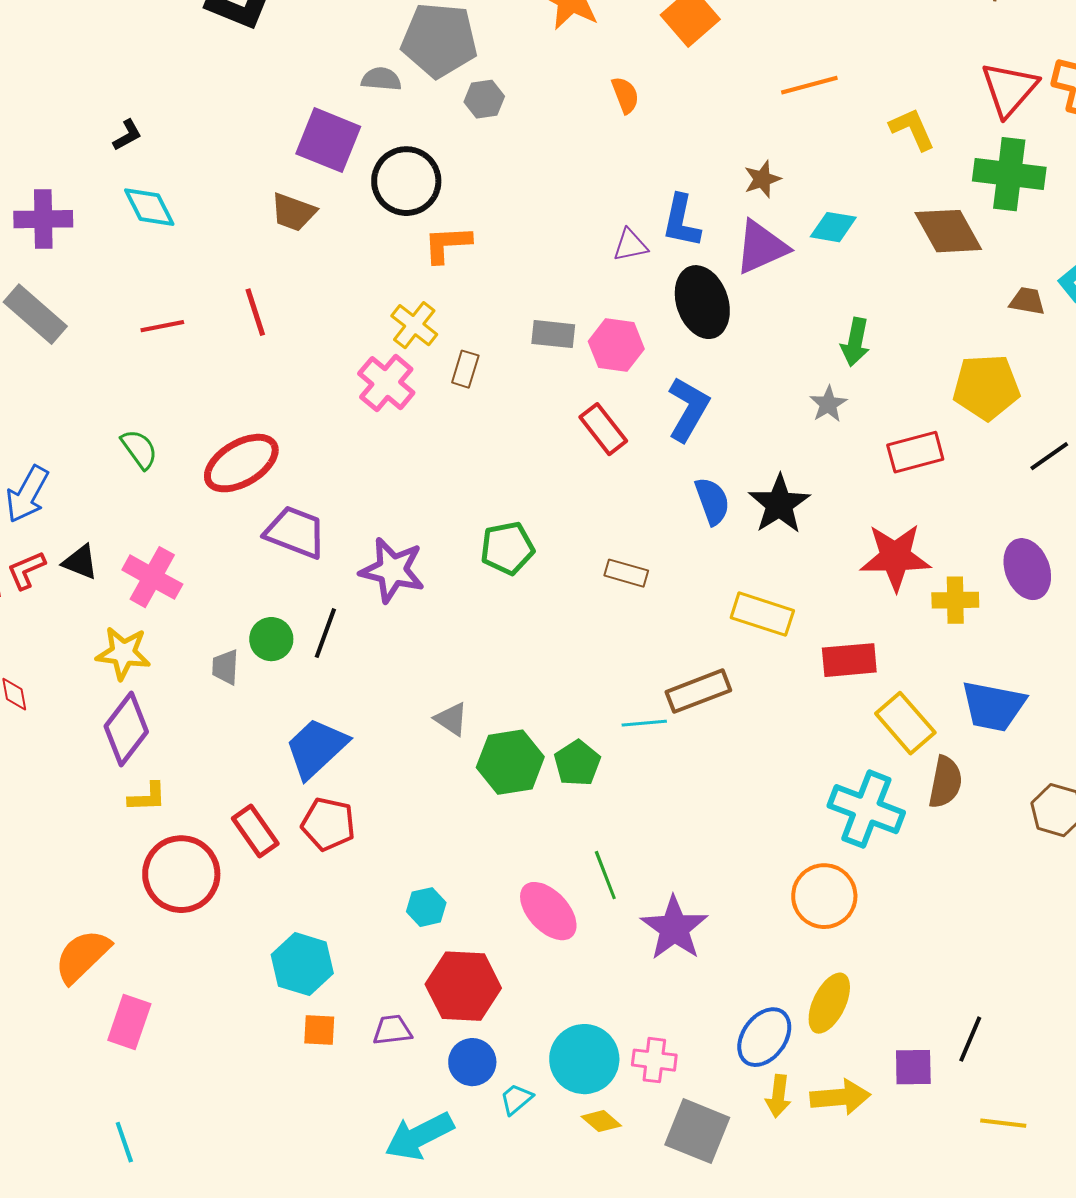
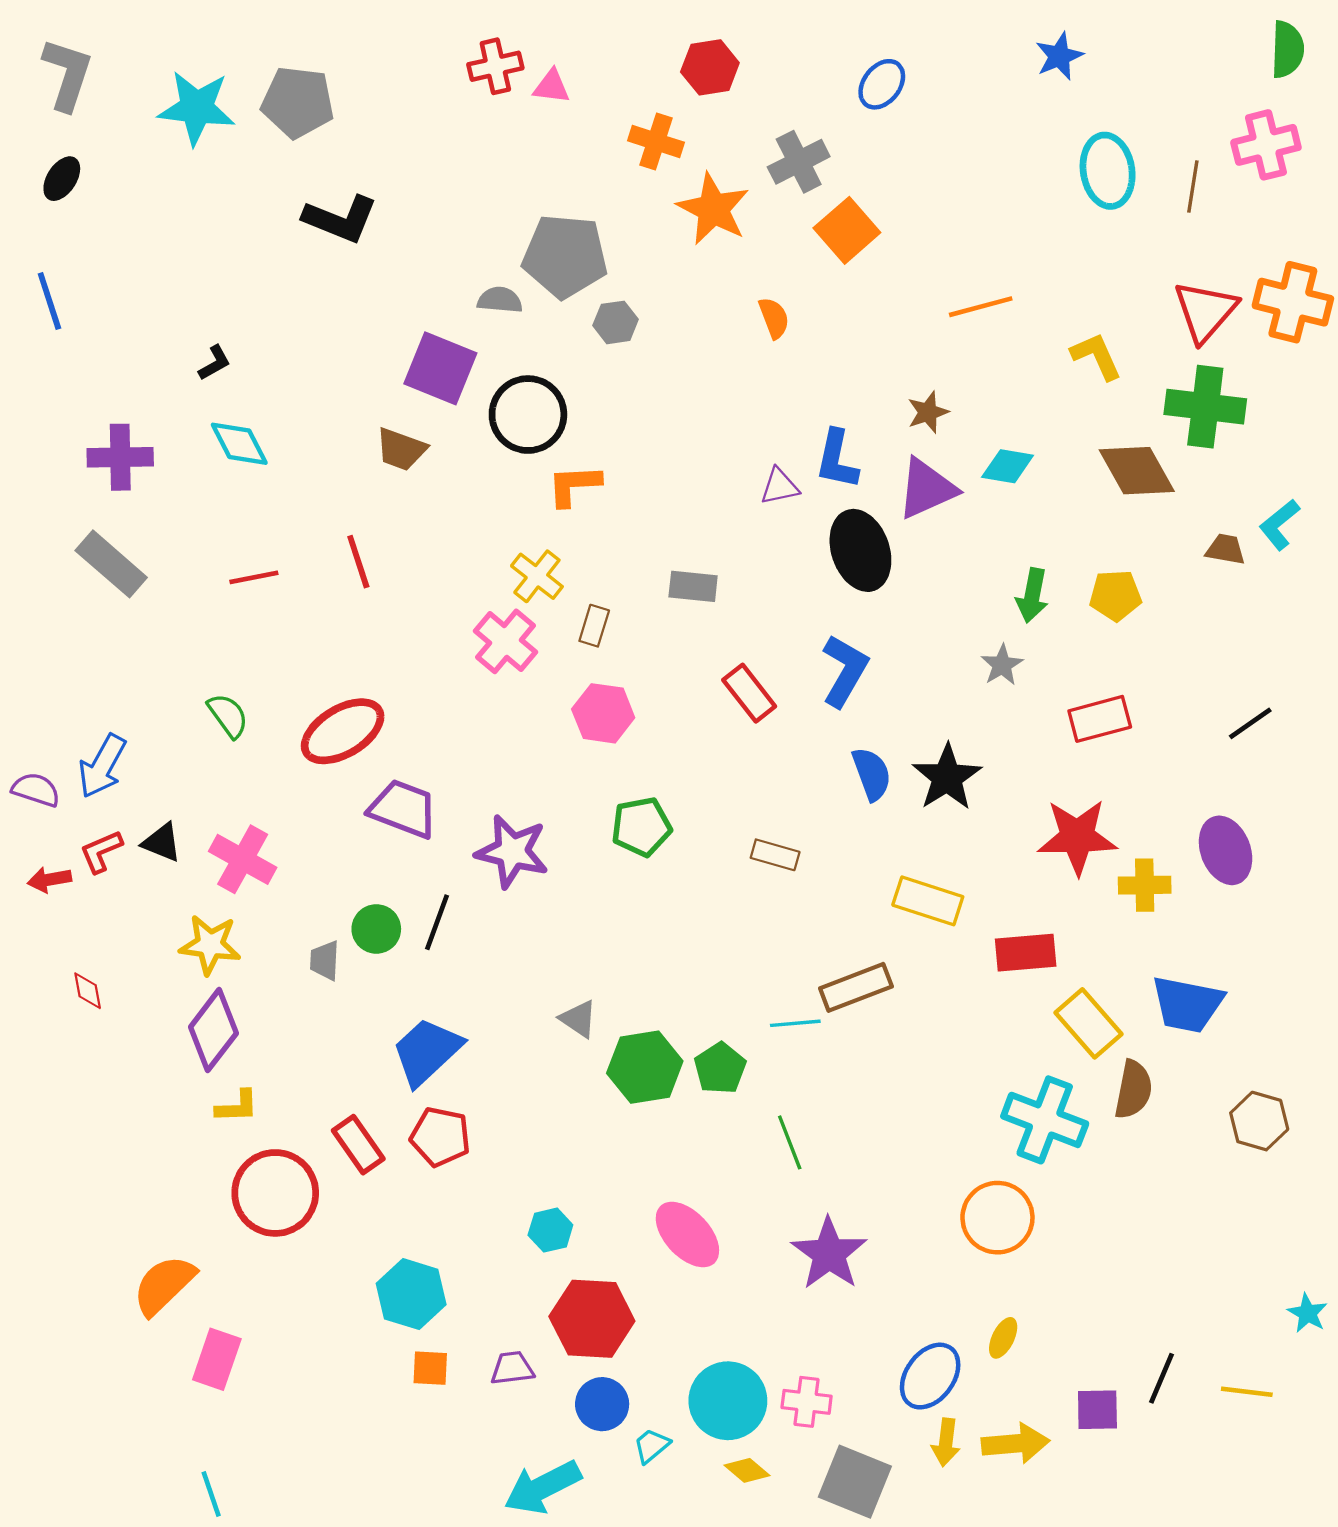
pink hexagon: (616, 345) -> (603, 713), moved
yellow pentagon: (986, 387) -> (1115, 595), moved, size x0.7
green line: (605, 875) -> (790, 1142), moved
yellow ellipse: (829, 1003) -> (1003, 1338), size x0.6
yellow line: (1003, 1123) -> (1247, 1392), moved

